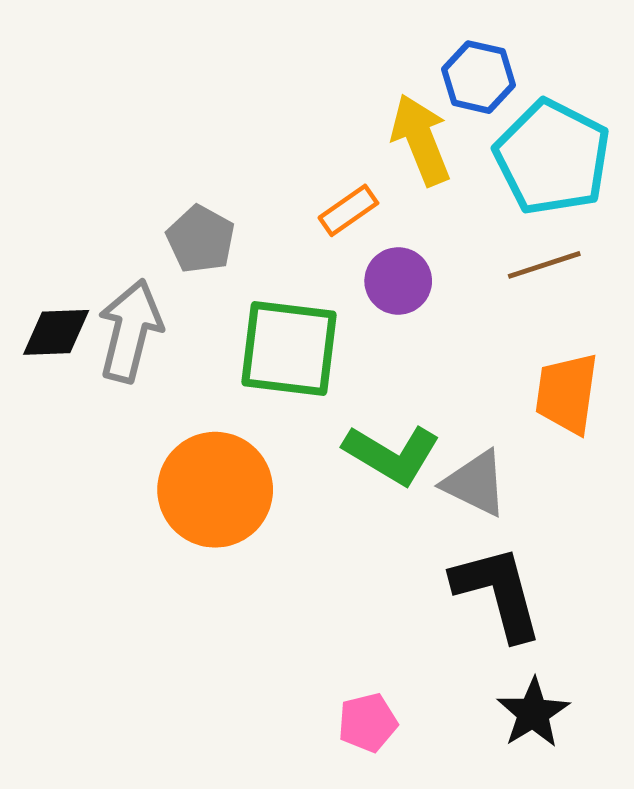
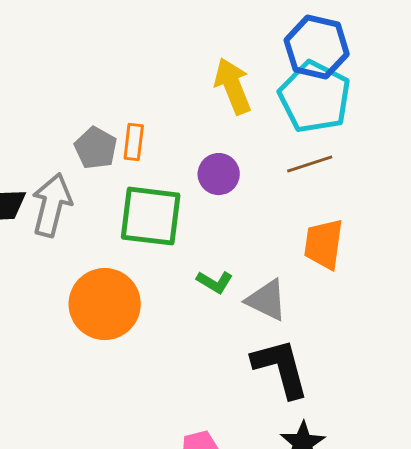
blue hexagon: (478, 77) -> (317, 47), moved, size x1.4
orange rectangle: (348, 210) -> (134, 142), moved, turned -48
green L-shape: (392, 454) -> (215, 282), size x0.6

